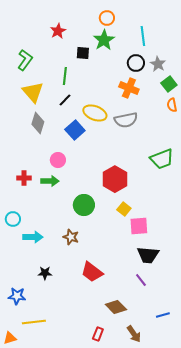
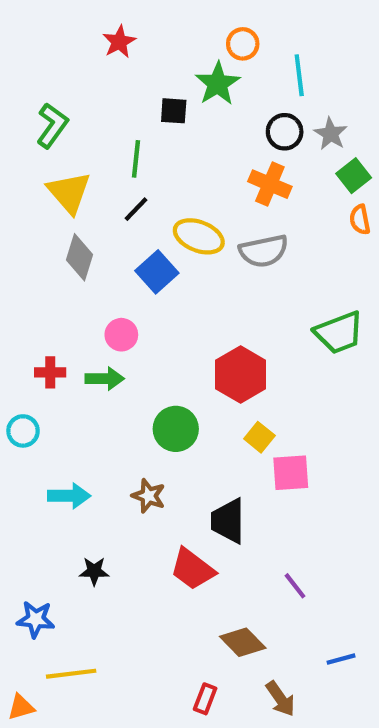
orange circle: (107, 18) -> (243, 44), moved
red star: (58, 31) -> (119, 42), moved
cyan circle: (13, 219) -> (23, 431), moved
black trapezoid: (148, 255) -> (228, 521), moved, turned 85

